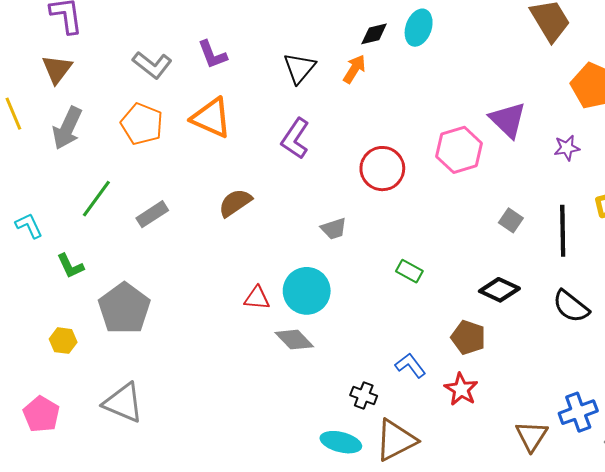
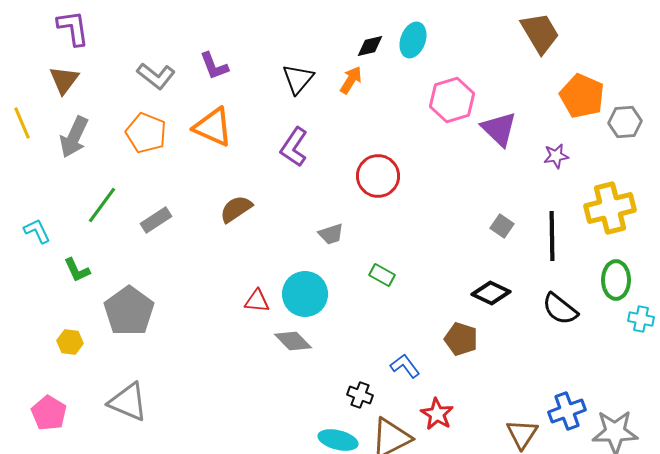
pink hexagon: (459, 150) -> (452, 100), moved
green rectangle: (409, 271) -> (382, 275), moved
red star: (461, 389) -> (437, 414), moved

